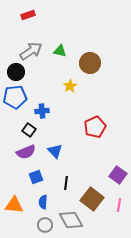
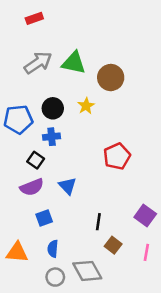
green triangle: (60, 51) -> (74, 63), size x1.5
black circle: (16, 72) -> (53, 108), moved
black line: (66, 183) -> (98, 222), moved
brown square: (92, 199) -> (113, 245), size x0.6

